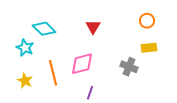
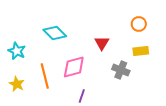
red triangle: (93, 27) -> (102, 43), moved
cyan diamond: (44, 29) -> (55, 33), moved

